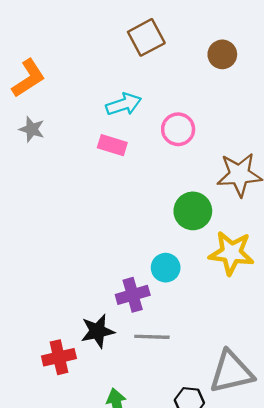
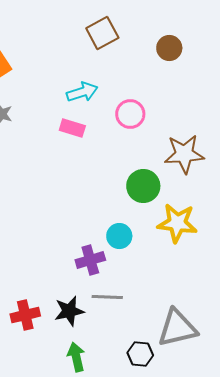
black star: (98, 331) -> (69, 311), moved

